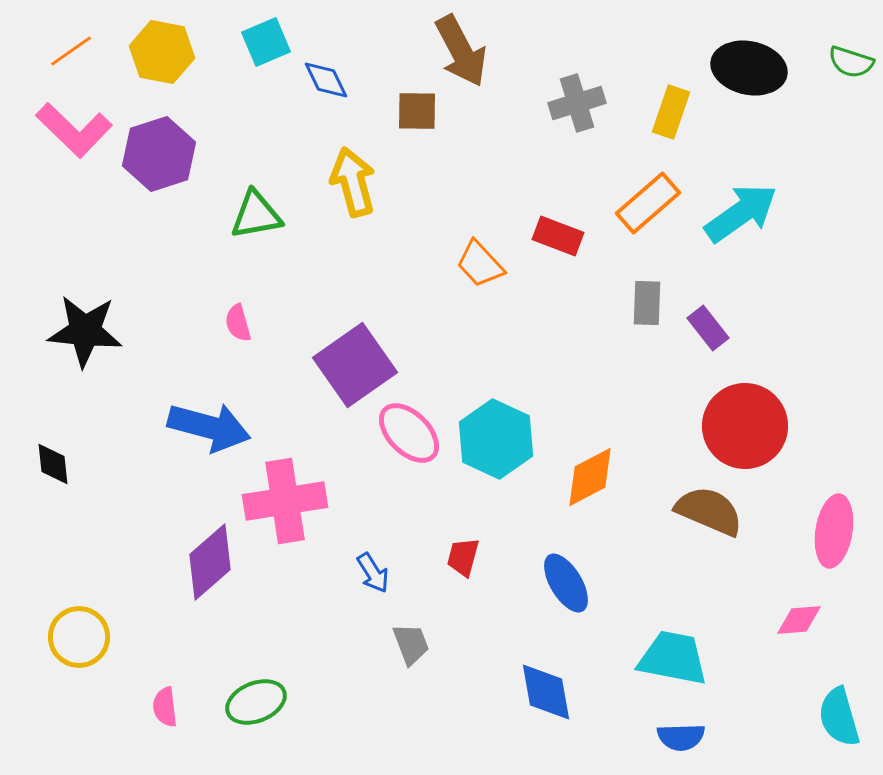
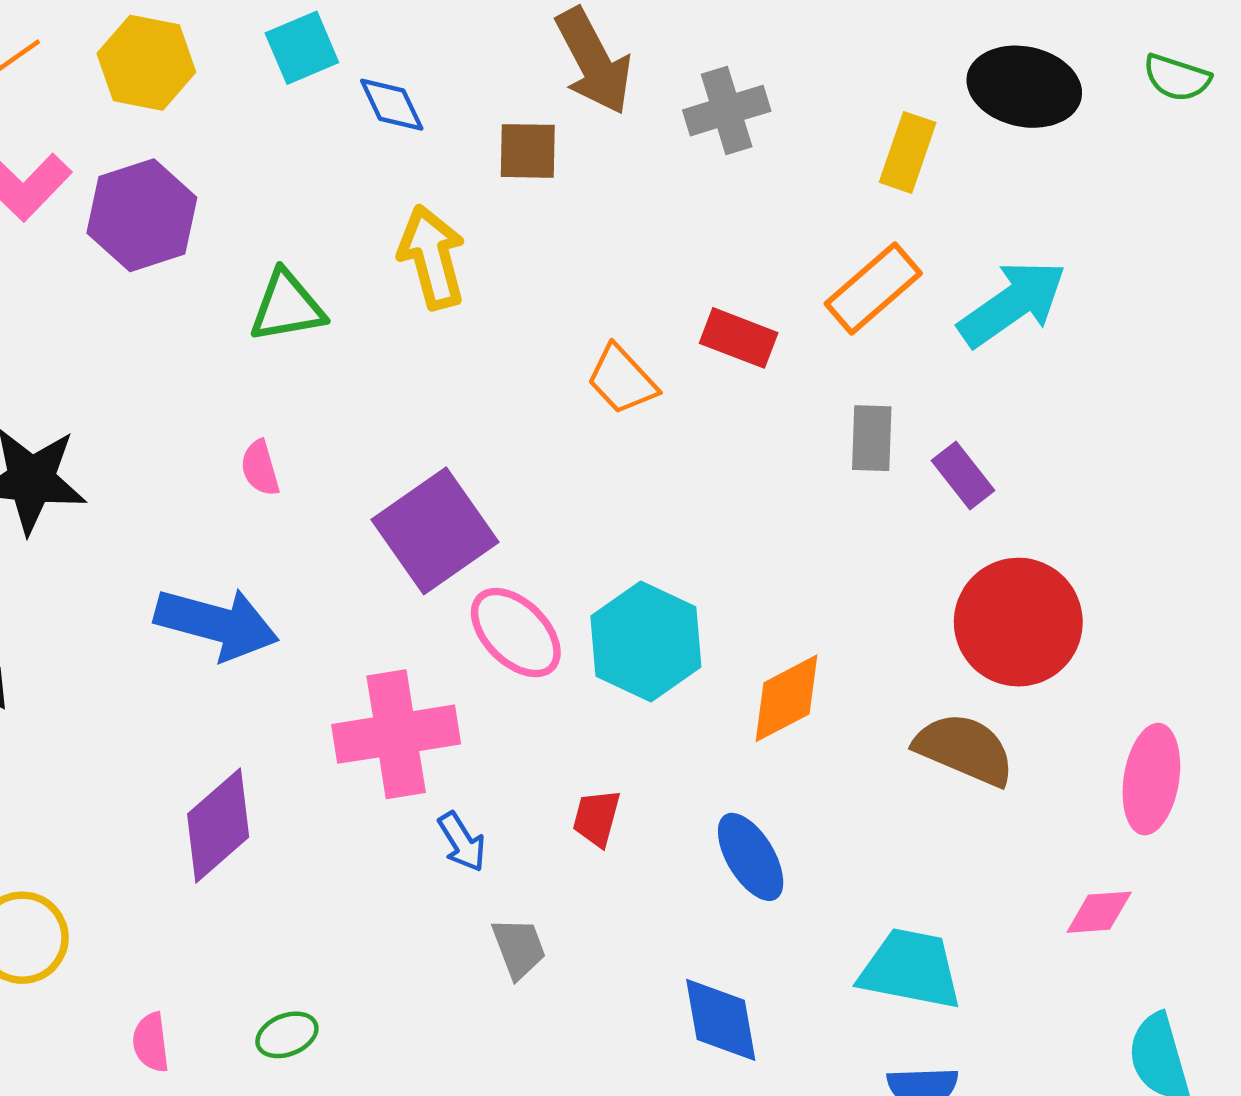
gray cross: (577, 103) -> (727, 111), moved
pink cross: (285, 501) -> (396, 734), moved
green ellipse: (256, 702) -> (287, 1035), size x0.7

